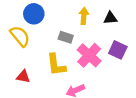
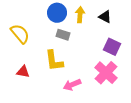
blue circle: (34, 14) -> (57, 13), moved
black triangle: (110, 18) -> (105, 17), turned 32
pink cross: (89, 55) -> (106, 73), moved

